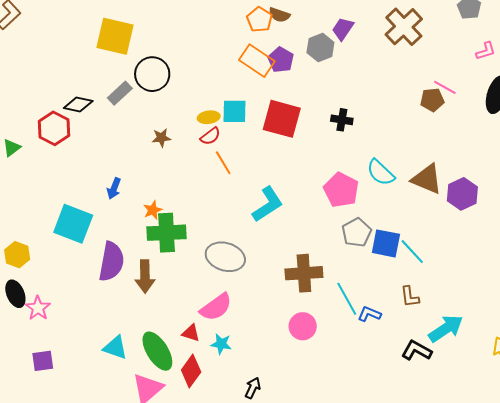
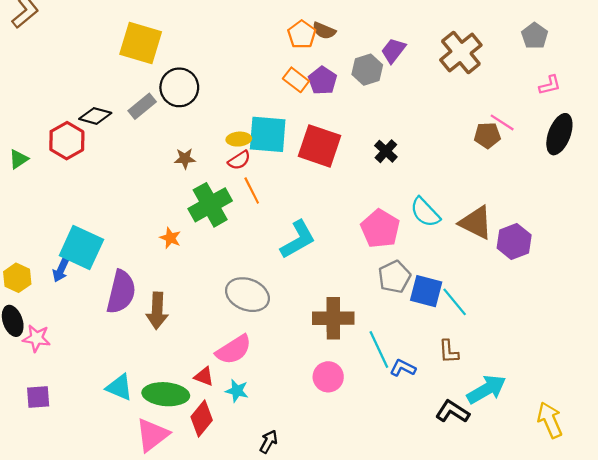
orange rectangle: (257, 61) -> (296, 80), size x0.7
cyan square: (235, 111) -> (268, 134), size x1.4
black cross: (342, 120) -> (386, 151), turned 30
blue arrow: (114, 188) -> (61, 270), moved
orange star: (153, 210) -> (170, 238), turned -30
green cross: (166, 233) -> (210, 205), moved, turned -30
pink star: (38, 308) -> (37, 338), turned -30
green ellipse: (157, 351) -> (166, 394), turned -57

